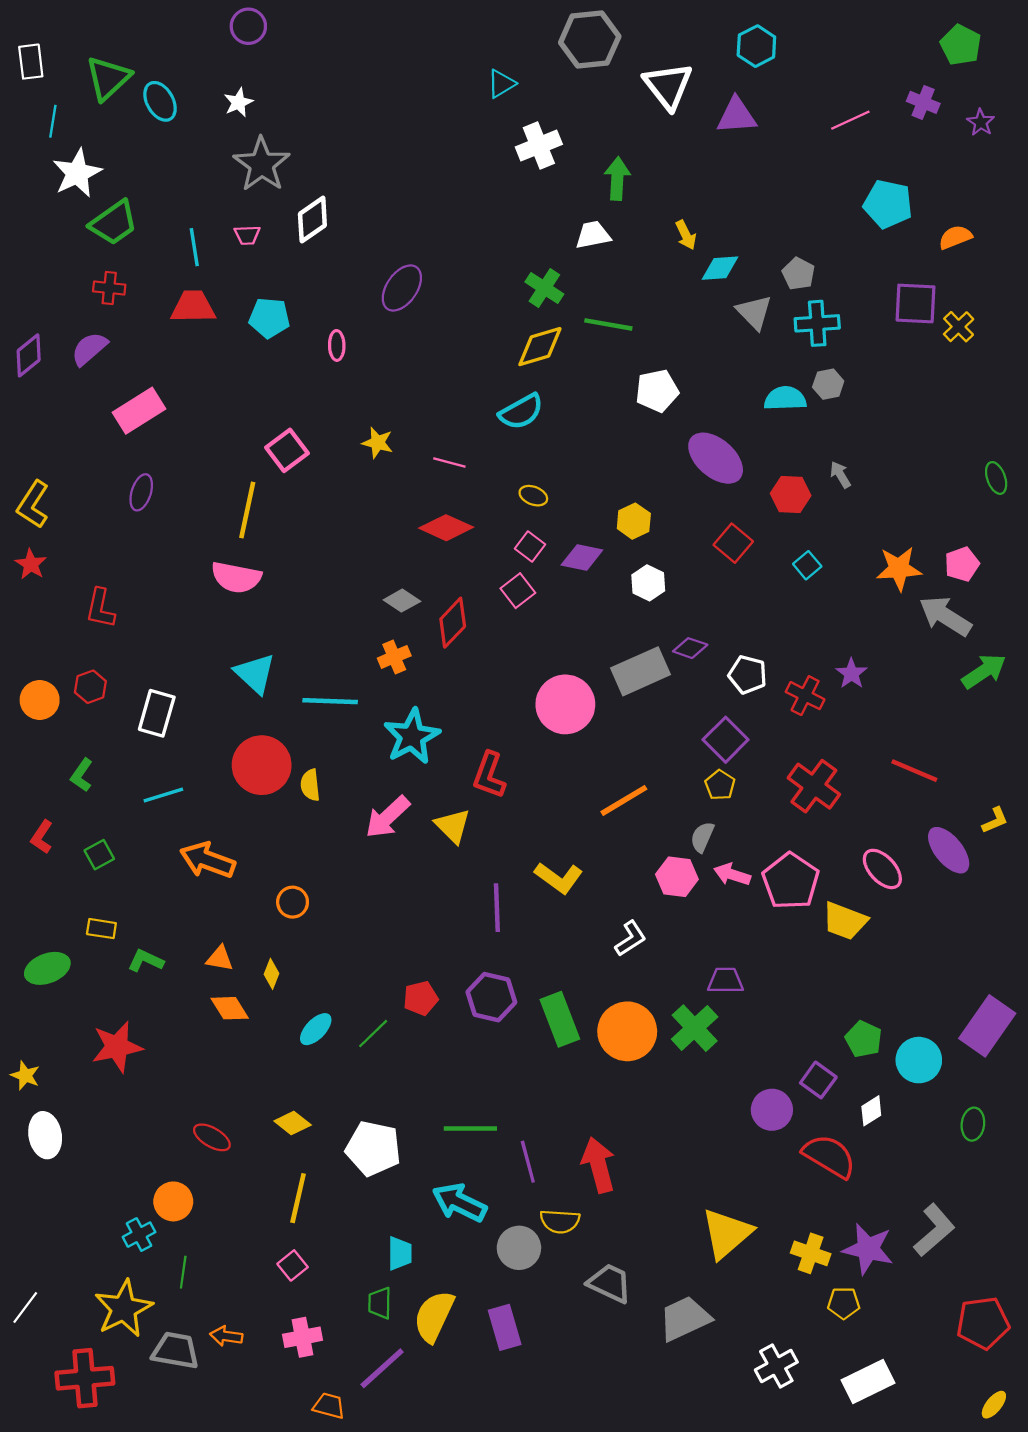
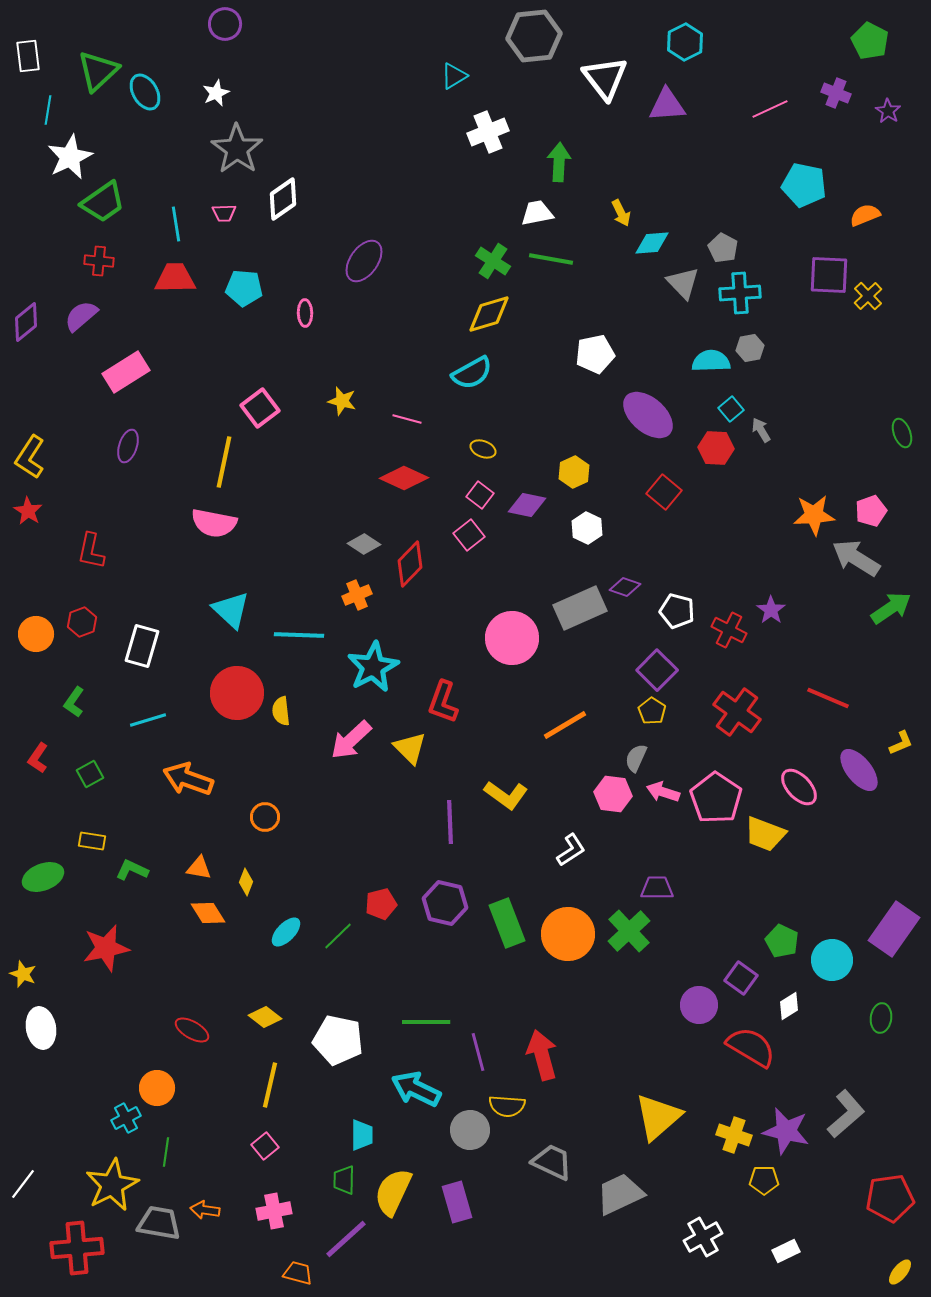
green line: (608, 324) -> (551, 259), moved
cyan square: (807, 565) -> (731, 409), moved
white rectangle: (868, 1381) -> (786, 1251), size x0.6

